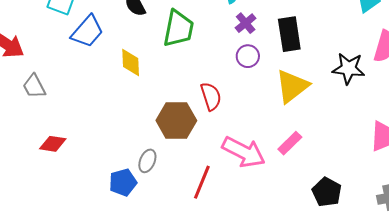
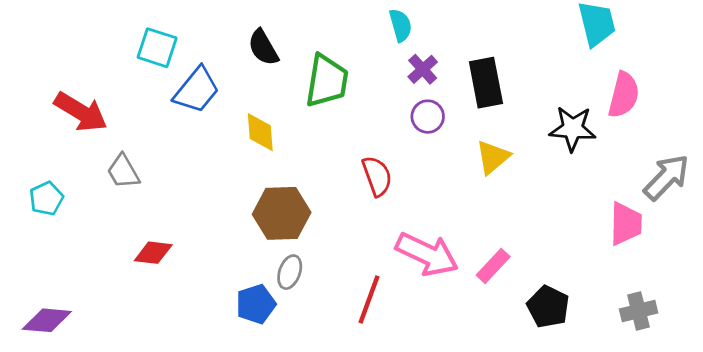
yellow triangle: (292, 86) -> (493, 157), size x0.7
brown hexagon: (176, 121) -> (282, 213), moved
pink rectangle: (290, 143) -> (493, 266), moved

